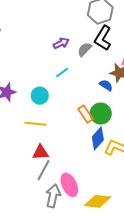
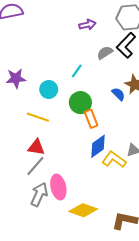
purple arrow: (61, 43) -> (87, 25), moved
cyan line: (62, 72) -> (77, 71), turned -32
green circle: (101, 114) -> (80, 103), moved

